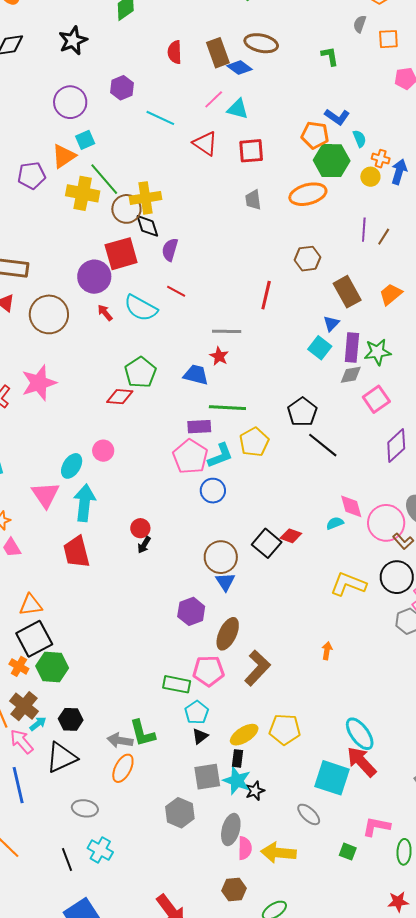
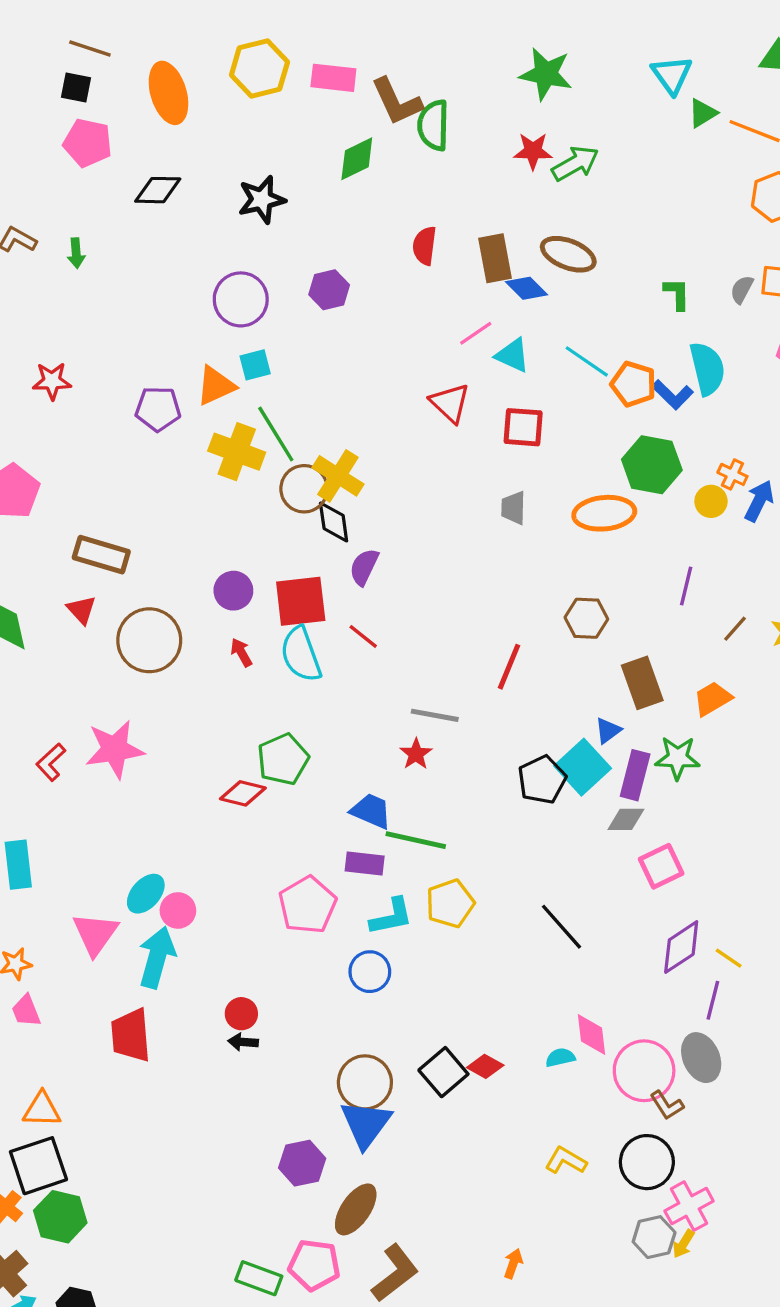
gray semicircle: (360, 24) -> (742, 289), moved
cyan line: (160, 118) -> (587, 361), moved
orange pentagon: (315, 135) -> (633, 384), moved
cyan semicircle: (359, 139) -> (707, 369), moved, size x1.8
yellow cross: (145, 198) -> (338, 476), turned 32
brown line: (384, 237) -> (735, 629), moved
red square: (121, 254) -> (301, 601), moved
purple circle: (94, 277) -> (233, 591), size x0.7
cyan semicircle: (141, 308) -> (301, 654), turned 32
cyan square: (320, 348) -> (583, 767), size x1.4
green star: (377, 352) -> (678, 758), moved
blue trapezoid: (196, 375) -> (371, 811), moved
black pentagon: (302, 412) -> (542, 780), moved
pink circle: (103, 451) -> (178, 910), moved
pink pentagon: (190, 457) -> (308, 905), moved
black arrow: (144, 545) -> (243, 1042), turned 54
blue triangle: (225, 582) -> (366, 1124), size x1.6
yellow L-shape: (348, 584) -> (566, 1161), size x0.7

